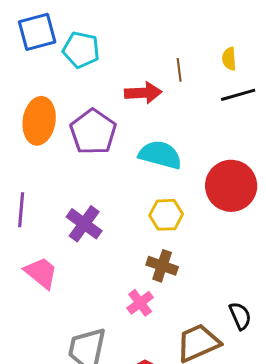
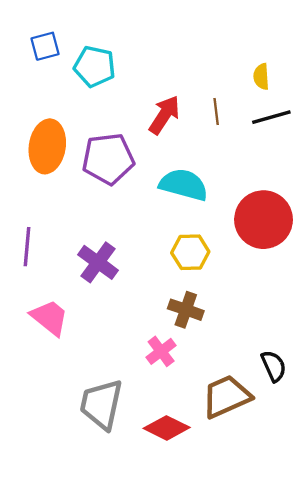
blue square: (37, 32) -> (45, 46), size x0.7
brown line: (179, 70) -> (216, 111), moved
red arrow: (143, 93) -> (164, 115), turned -54
purple pentagon: (93, 132) -> (108, 159), turned 30

